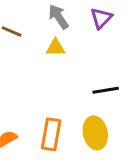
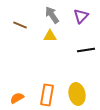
black line: (106, 90) -> (86, 50), moved

